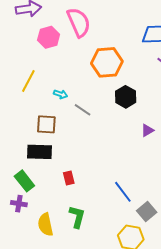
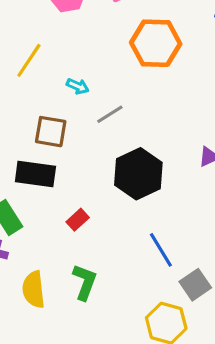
black hexagon: (126, 97) -> (138, 174), moved, size x1.4
gray line: (83, 110) -> (110, 114), turned -72
red rectangle: (69, 178) -> (78, 220), turned 56

